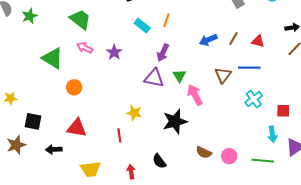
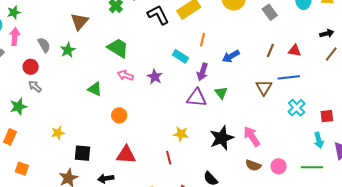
cyan rectangle: (142, 26) -> (180, 56), moved
blue arrow: (208, 40) -> (231, 56), moved
green triangle: (52, 58) -> (95, 89), size x0.7
pink arrow: (195, 95) -> (252, 136), moved

